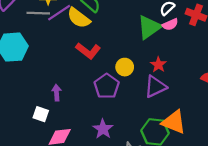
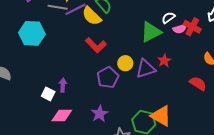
pink semicircle: (170, 24) -> (180, 29), moved
red star: (158, 65) -> (164, 61), moved
purple triangle: (155, 87) -> (146, 69), moved
purple arrow: (57, 93) -> (63, 85), moved

